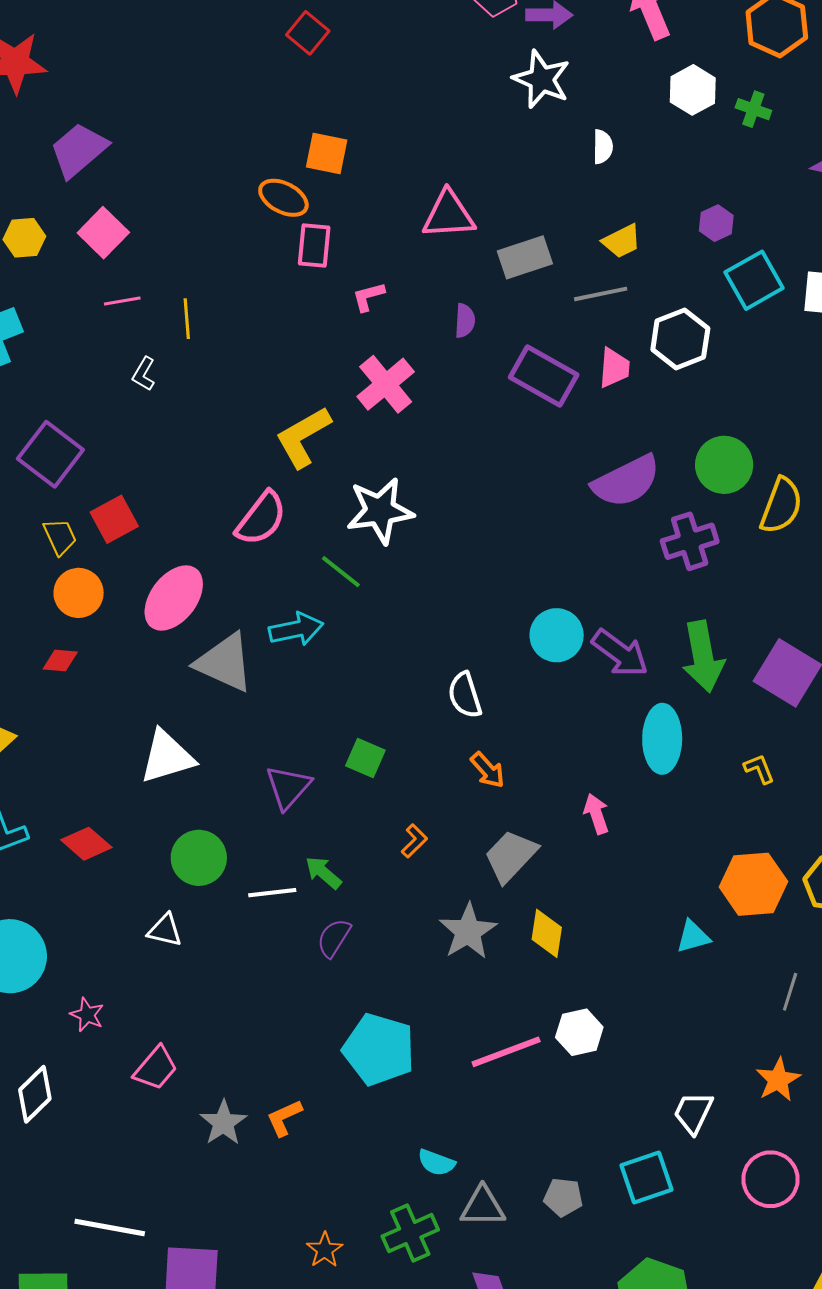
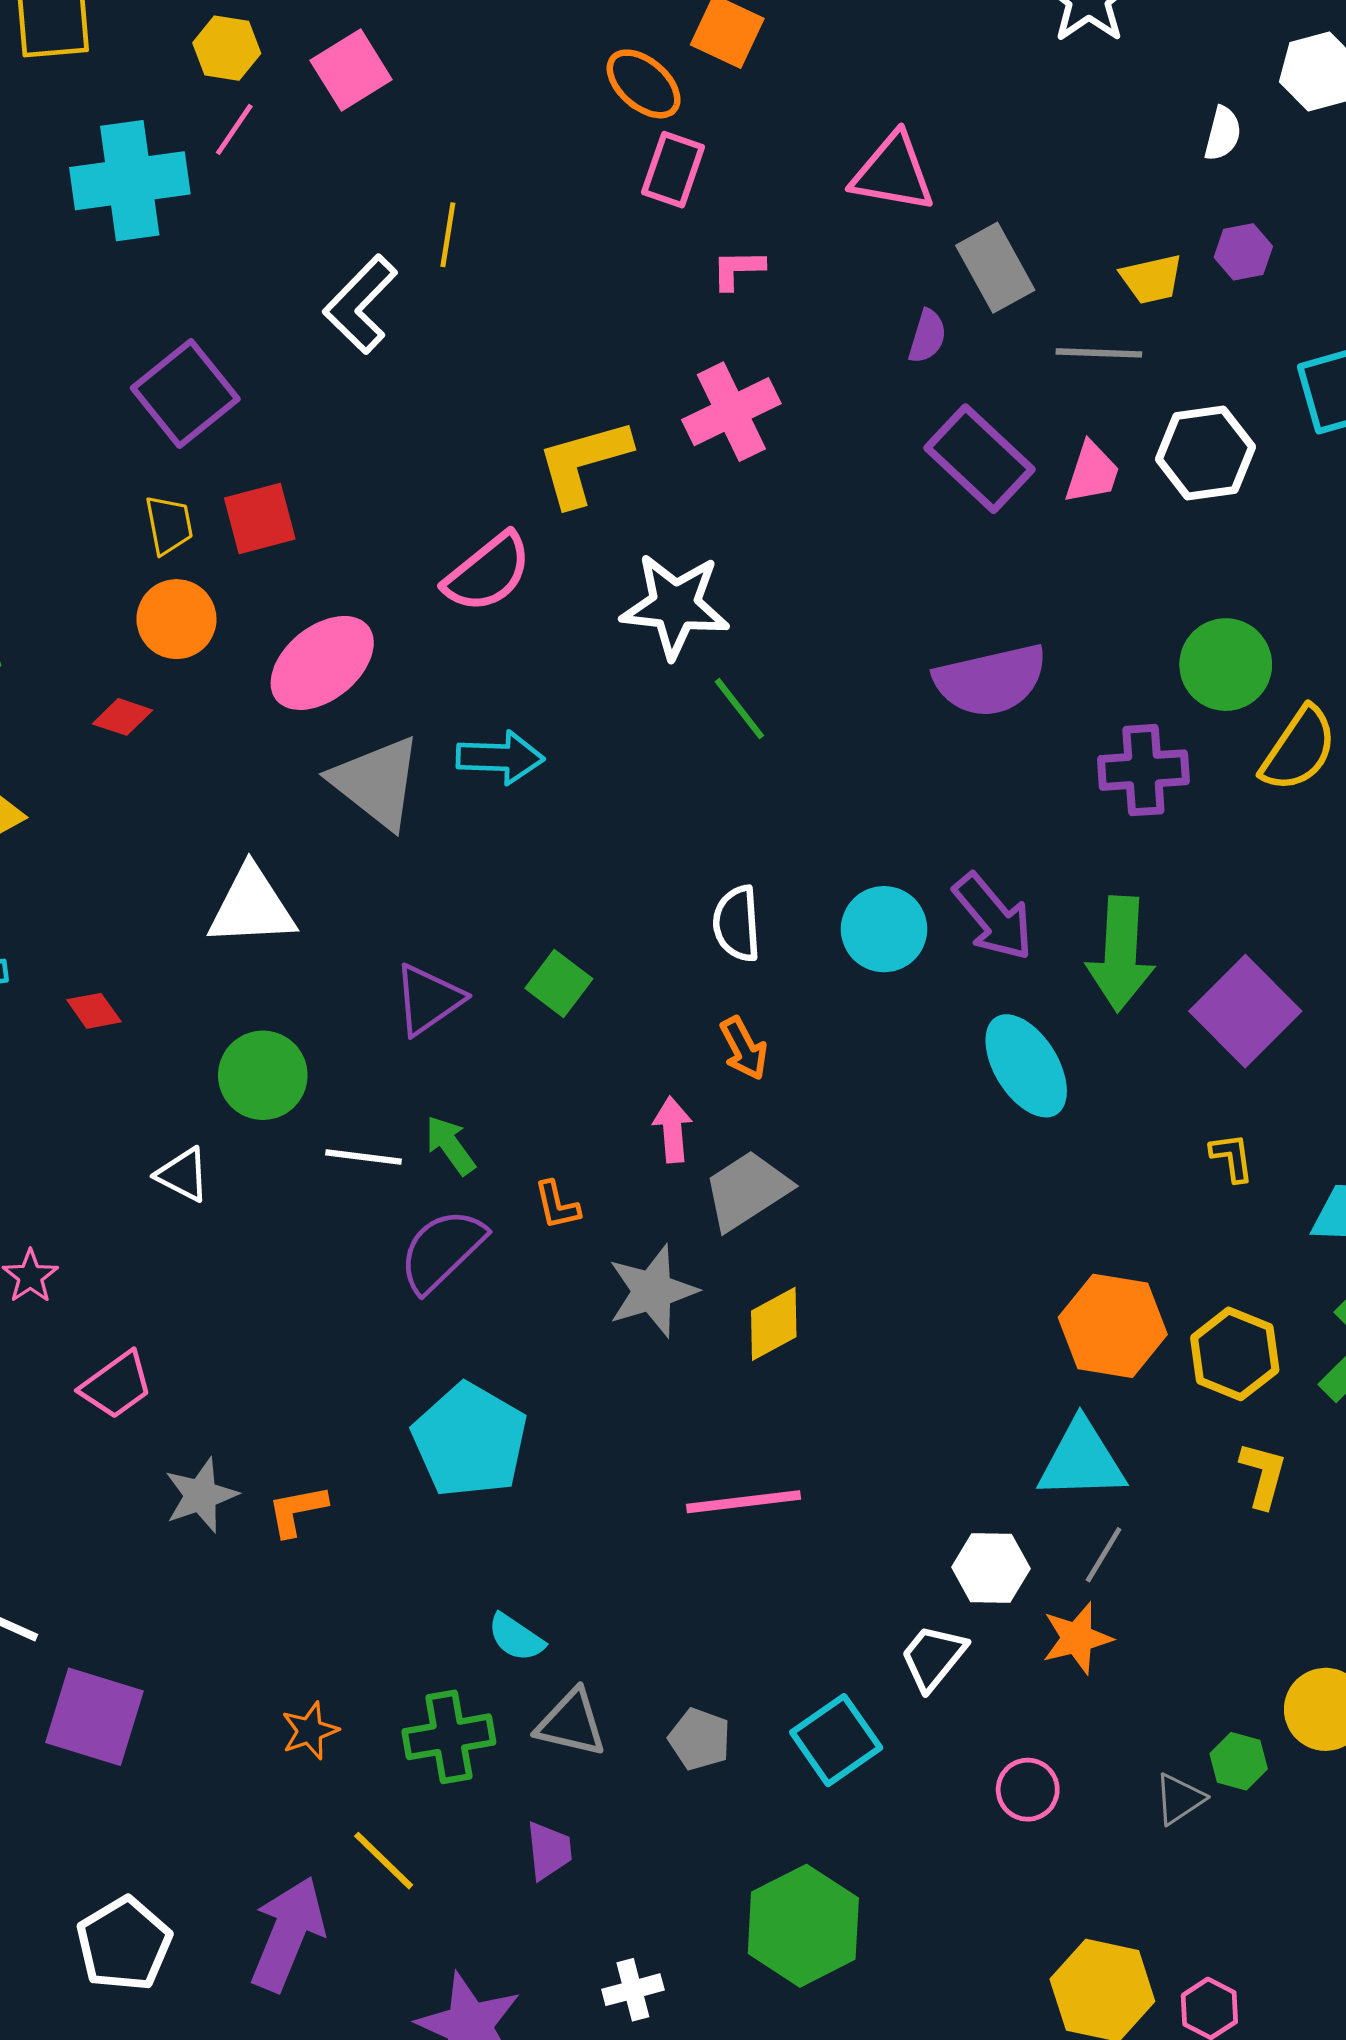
white semicircle: (603, 147) -> (1223, 134), moved
purple hexagon: (716, 223) -> (1243, 252), moved
gray rectangle: (525, 257) -> (995, 268), turned 66
pink line: (122, 301) -> (234, 129), moved, turned -60
purple semicircle: (465, 321) -> (927, 336), moved
white L-shape: (144, 374) -> (360, 304), size x1.8
purple semicircle: (626, 481) -> (991, 680), moved
green line: (341, 572) -> (739, 709), moved
cyan circle: (557, 635) -> (884, 929), moved
cyan ellipse: (662, 739) -> (1026, 1066), turned -46
yellow L-shape: (759, 769) -> (1232, 1157), moved
pink arrow: (596, 814) -> (673, 1130), moved
orange L-shape: (414, 841) -> (557, 1205), moved, turned 108
red diamond: (86, 844) -> (94, 1011), size x0.7
yellow diamond: (547, 933) -> (774, 1324), turned 39
cyan triangle: (693, 937) -> (1082, 1460), moved, size x1.6
purple semicircle: (334, 938) -> (442, 1250), size x1.5
gray line: (790, 992) -> (1104, 1555), moved
white hexagon: (579, 1032) -> (991, 1568), moved
pink line: (506, 1052) -> (744, 1502), moved
cyan square: (646, 1177) -> (836, 1740), turned -30
pink circle: (770, 1179) -> (1028, 1790), size x0.7

